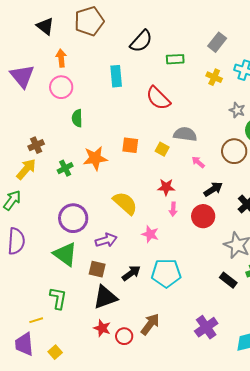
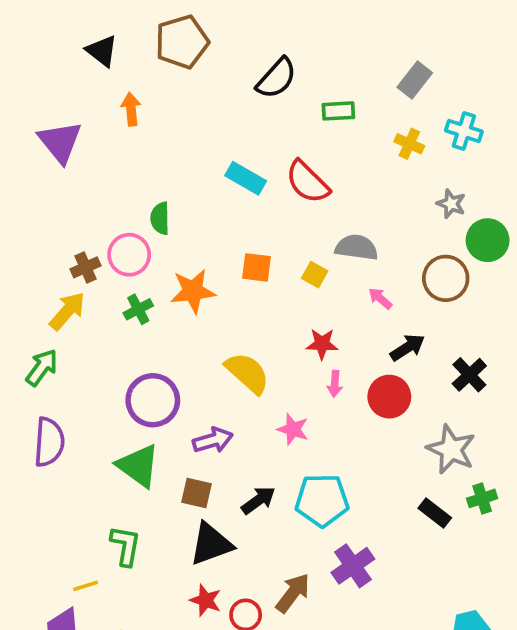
cyan rectangle: (116, 76) -> (246, 178), moved, turned -55
pink circle: (61, 87) -> (129, 255), moved
purple cross: (206, 327) -> (353, 566), moved

